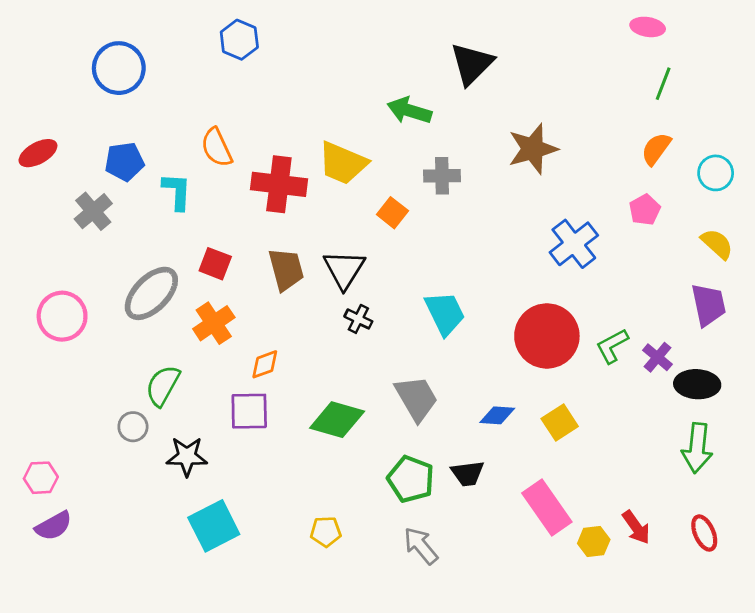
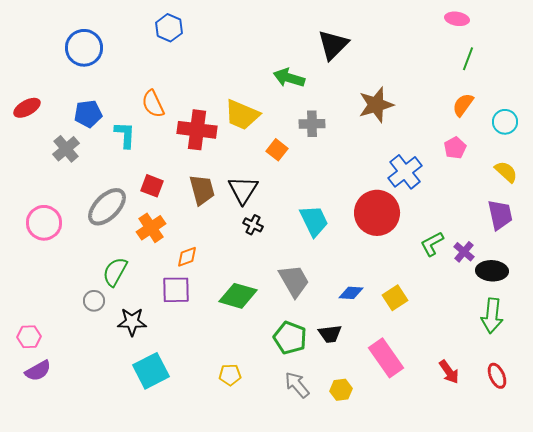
red circle: (547, 336) -> (377, 213), moved
yellow hexagon: (594, 542) -> (341, 390), moved

